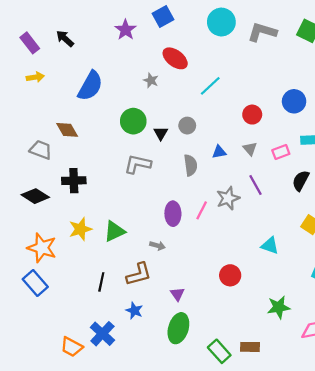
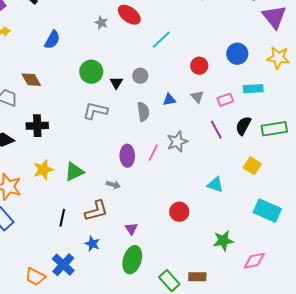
gray star: (151, 80) -> (101, 23), moved
blue semicircle: (90, 86) -> (52, 40), size x0.7
purple line: (256, 185) -> (216, 130), moved

